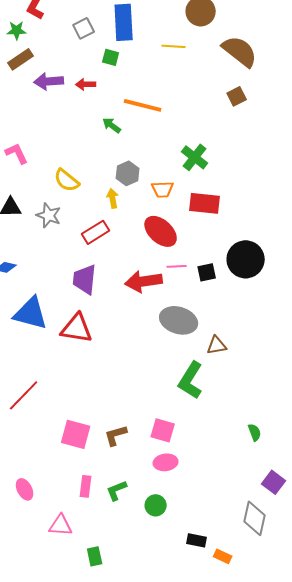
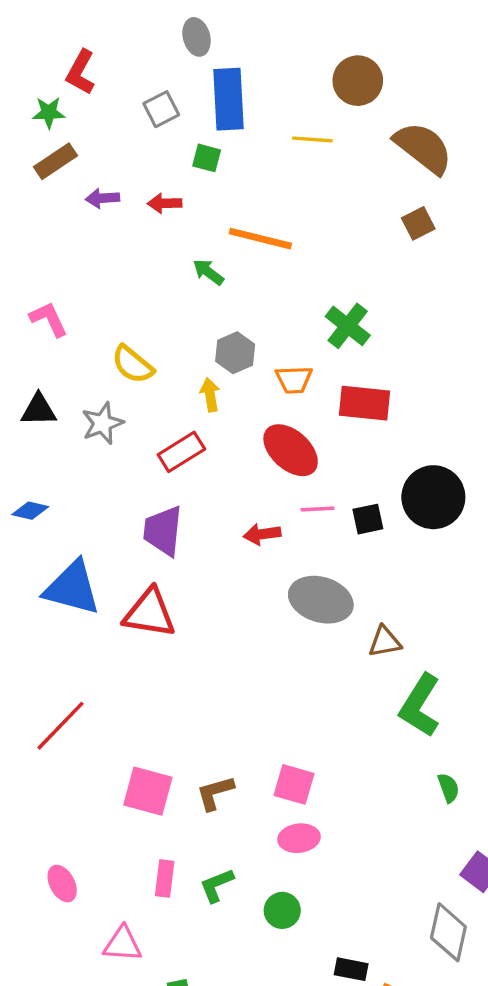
purple arrow: (49, 81) -> (102, 198), size x0.7
gray star: (49, 215) -> (102, 423), turned 30
red arrow: (144, 281) -> (262, 534), size x0.6
green L-shape: (191, 380) -> (420, 705), moved

